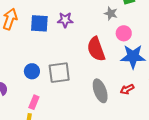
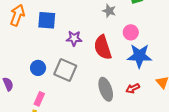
gray star: (111, 13) -> (109, 11), moved
purple star: (65, 20) -> (74, 38), moved
gray square: (59, 73) -> (65, 70), turned 30

